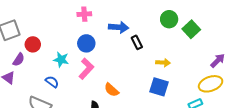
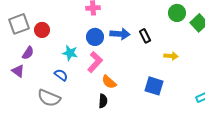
blue arrow: (119, 27) -> (120, 34), moved
red circle: (33, 44) -> (42, 30), moved
blue square: (159, 87) -> (154, 86), moved
orange semicircle: (112, 90) -> (109, 82), moved

